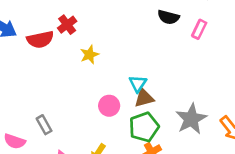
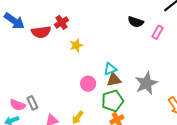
cyan triangle: (138, 84) -> (110, 69), turned 32
gray star: (191, 119) -> (146, 83), moved
gray rectangle: (44, 125) -> (32, 103), moved

